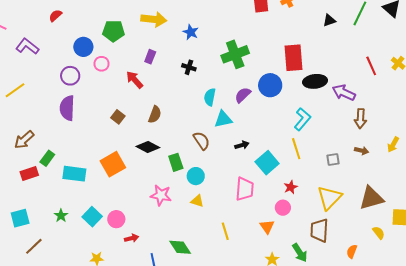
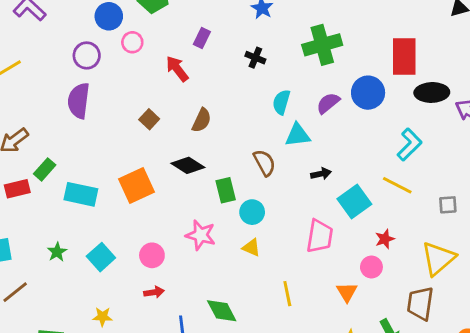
yellow line: (296, 149) -> (397, 185), turned -50
pink circle: (116, 219) -> (152, 255), moved

